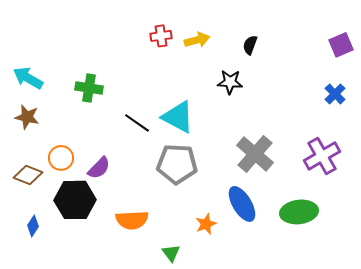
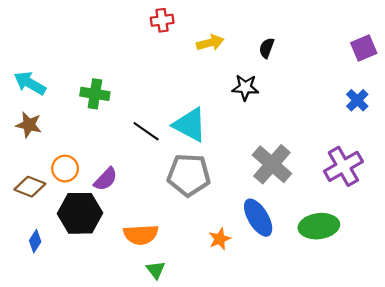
red cross: (161, 36) -> (162, 20), moved
green triangle: (171, 253) -> (156, 270), moved

